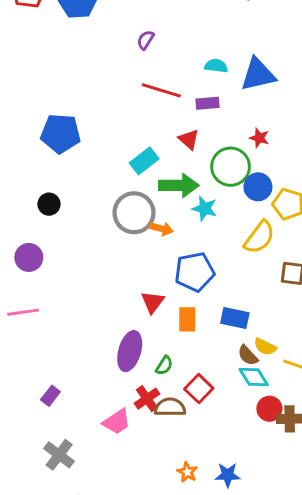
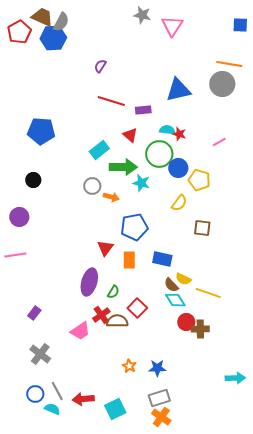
cyan semicircle: (216, 66) -> (167, 130), moved
gray circle: (134, 213) -> (92, 186), size x0.6
yellow semicircle: (259, 237) -> (179, 203), size x0.7

